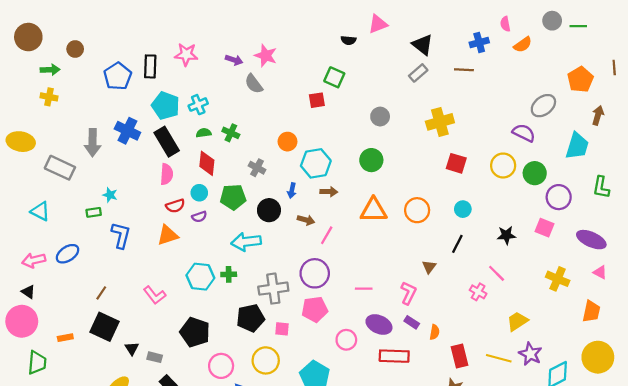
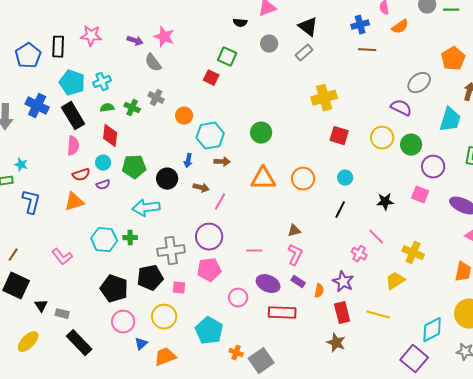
brown line: (464, 70) -> (367, 50), moved
red square: (317, 100) -> (211, 78), turned 35
gray circle: (380, 117) -> (269, 44), moved
gray cross: (257, 168) -> (156, 98), moved
brown triangle: (429, 267) -> (294, 231), moved, turned 40
yellow cross: (558, 279) -> (413, 253), moved
black pentagon: (195, 332) -> (114, 289), moved
purple star: (530, 354) -> (343, 282), moved

